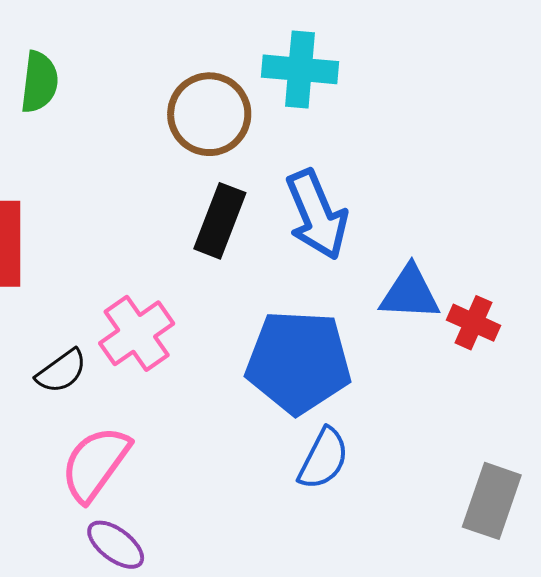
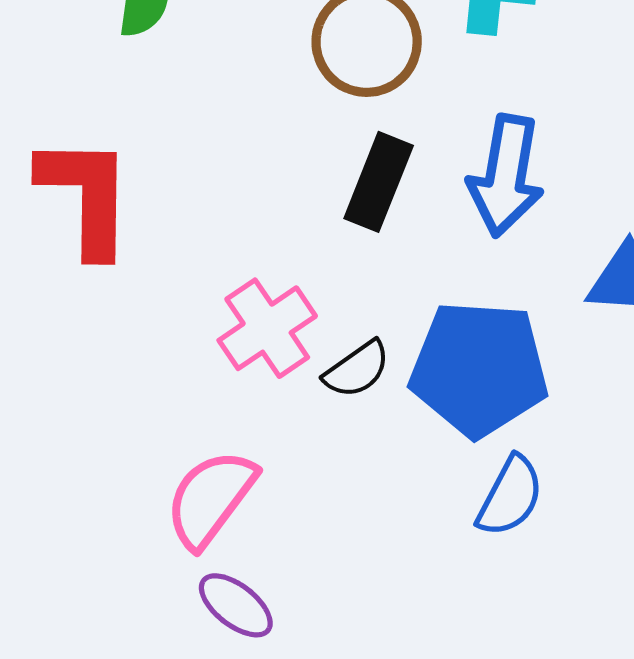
blue arrow: (317, 215) -> (506, 176), turned 32
black semicircle: (61, 371) -> (357, 369), moved

